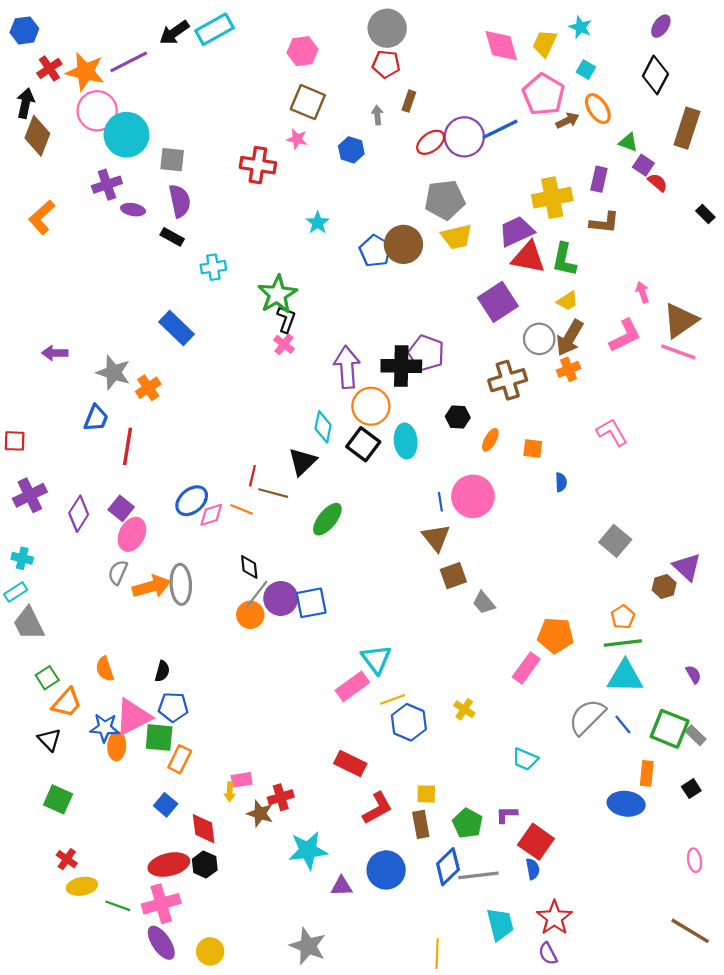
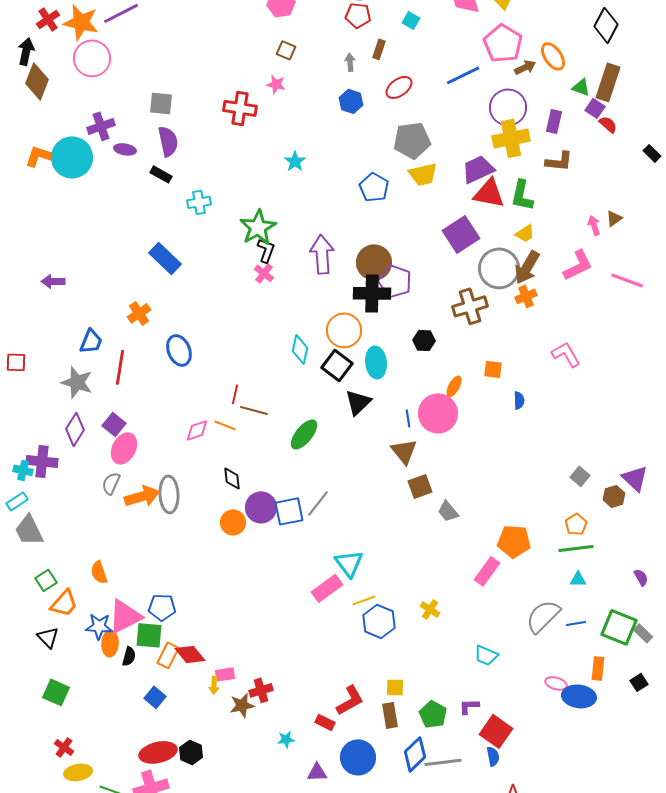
cyan square: (586, 70) -> (411, 20), moved
brown square: (308, 102) -> (286, 50), size x0.6
brown rectangle: (687, 128) -> (608, 82), moved
cyan circle: (126, 135) -> (72, 157), moved
purple circle: (464, 137) -> (508, 107), moved
blue hexagon: (351, 150) -> (351, 101), moved
orange L-shape: (42, 217) -> (41, 156), turned 60
brown circle: (403, 244) -> (374, 262), moved
blue pentagon: (375, 251) -> (374, 187), moved
brown triangle: (680, 320) -> (614, 218), moved, size x0.5
gray circle: (539, 339) -> (499, 268), size x1.4
purple arrow: (347, 367) -> (322, 254), moved
gray star: (113, 373) -> (77, 382), moved
orange ellipse: (490, 440) -> (454, 386), moved
black triangle: (302, 462) -> (358, 402), moved
purple cross: (30, 495) -> (42, 461), moved, turned 32
blue ellipse: (192, 501) -> (179, 350), moved, turned -72
gray square: (615, 541) -> (580, 476), moved, size x0.7
gray line: (257, 594) -> (318, 503), moved
black semicircle: (162, 671) -> (129, 656), moved
cyan triangle: (625, 677) -> (578, 579), size x0.5
blue line: (623, 724) -> (576, 623), turned -60
red rectangle: (350, 764) -> (325, 722), moved, size x0.7
brown star: (260, 813) -> (242, 705), turned -30
red diamond: (204, 829) -> (190, 654), moved, turned -32
cyan star: (308, 850) -> (286, 739), size x0.5
pink ellipse: (695, 860) -> (556, 683), moved, turned -65

